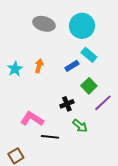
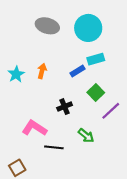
cyan rectangle: (89, 55) -> (96, 59), turned -56
black cross: (67, 104) -> (65, 107), moved

